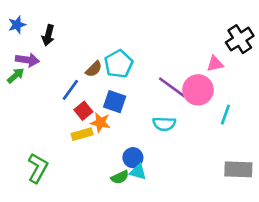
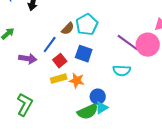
purple arrow: (27, 60) -> (28, 59), moved
orange star: (100, 122) -> (77, 81), moved
cyan triangle: (138, 172) -> (102, 108), turned -48
green semicircle: (120, 177) -> (88, 112), size x1.5

